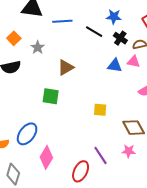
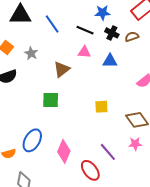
blue line: (62, 21) -> (52, 24), turned 66
pink triangle: (134, 62) -> (84, 52), moved
pink diamond: (46, 157) -> (64, 151), moved
red ellipse: (81, 171) -> (90, 170), turned -55

